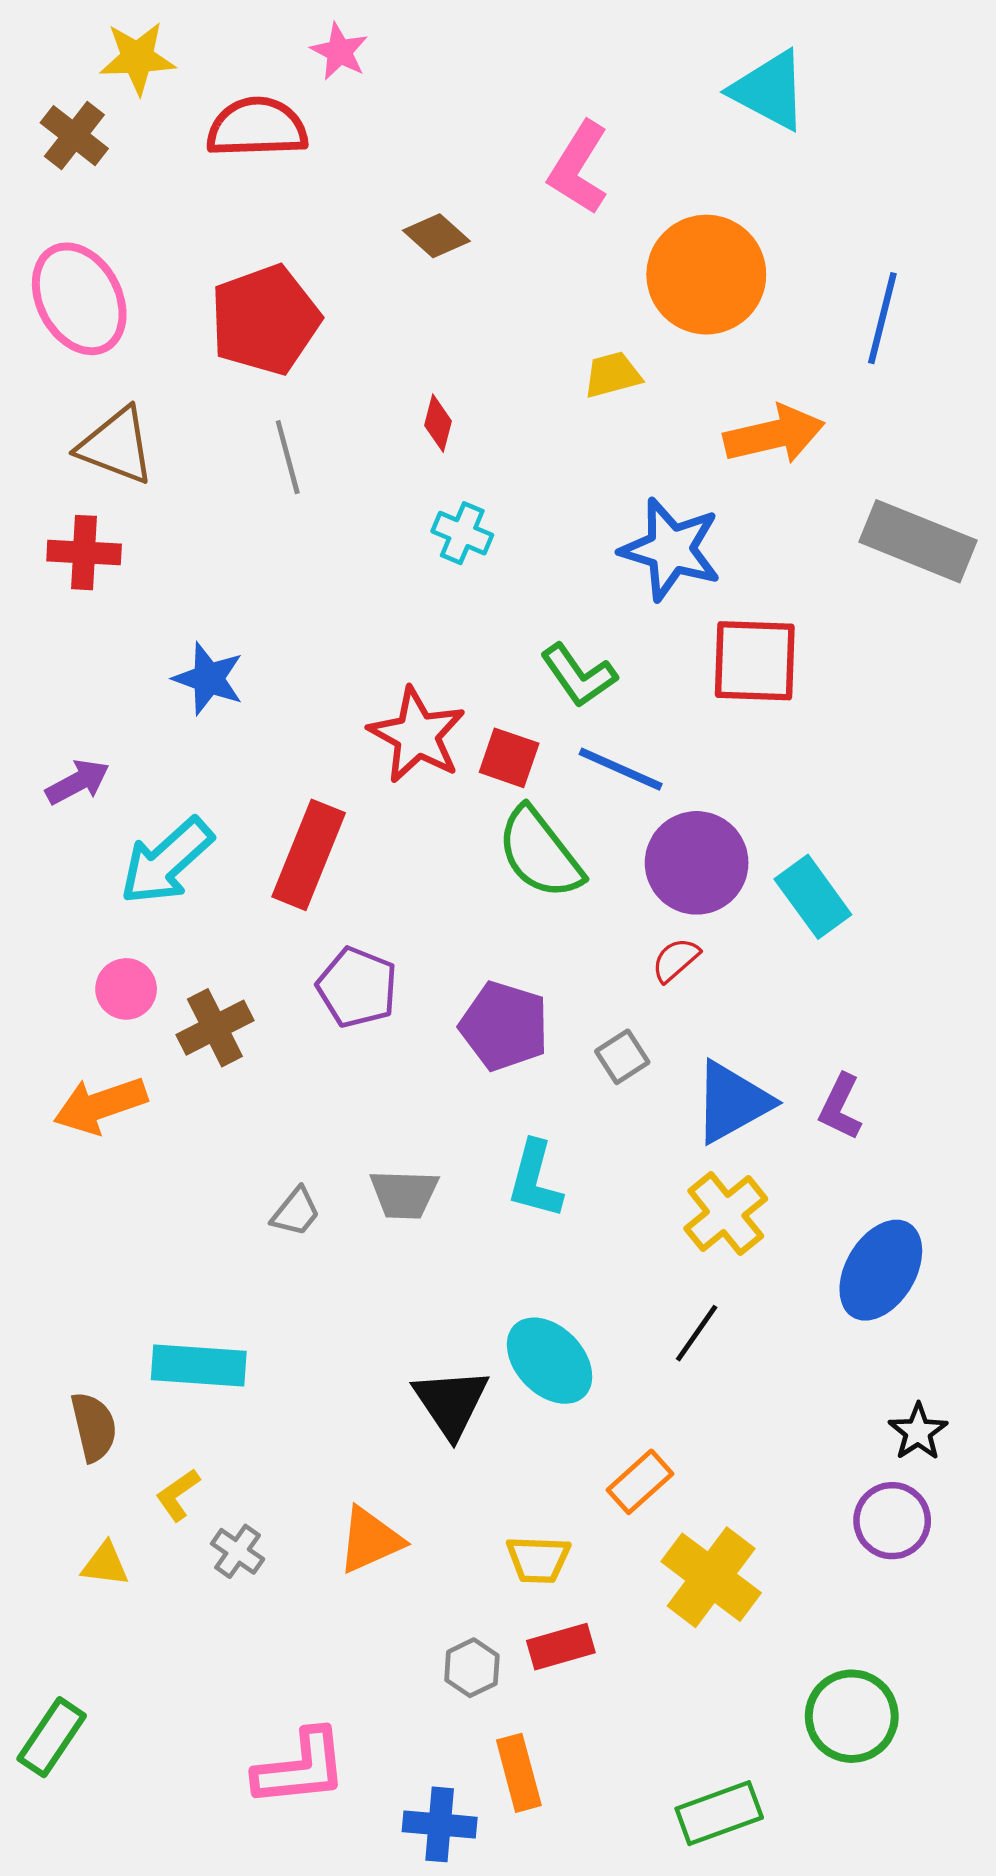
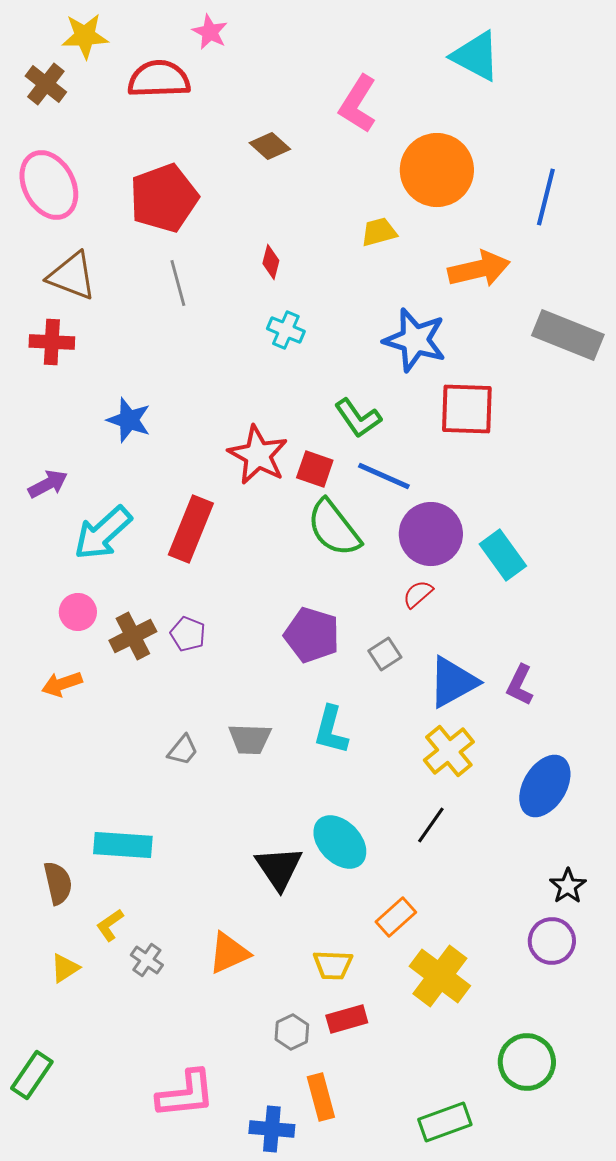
purple pentagon: (357, 987) -> (188, 634), moved, size x0.7
orange arrow: (100, 1105) -> (62, 684), size x0.7
yellow triangle: (105, 1564) -> (65, 968), turned -40

